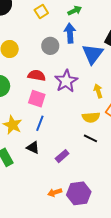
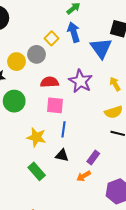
yellow square: (41, 12) -> (51, 38), moved
gray circle: (50, 46) -> (36, 54), moved
orange arrow: (55, 192) -> (84, 176), moved

